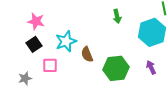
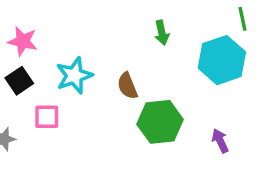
brown semicircle: (87, 54) -> (127, 86), moved
purple arrow: (151, 67) -> (220, 141), moved

